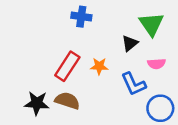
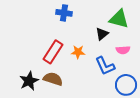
green triangle: (151, 24) -> (119, 19), turned -40
black star: (37, 103) -> (29, 81), turned -30

